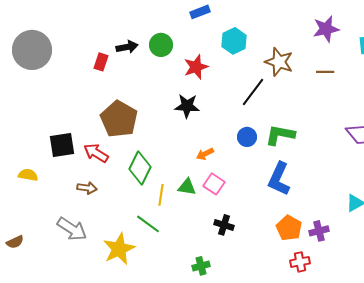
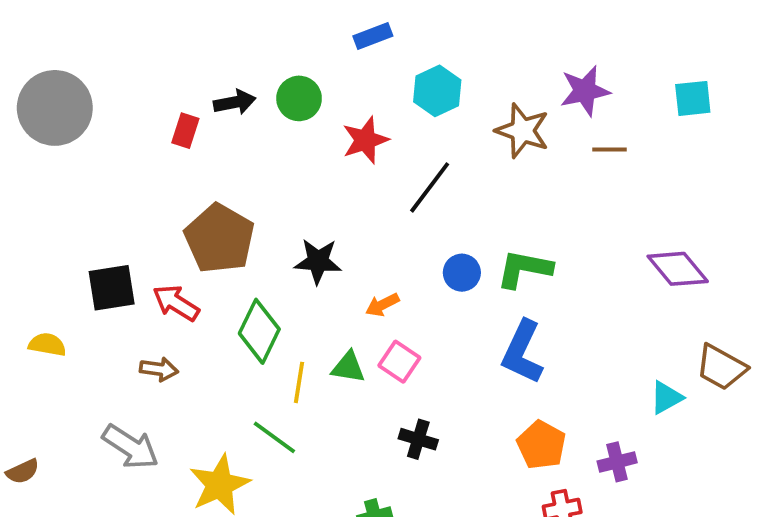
purple star: (326, 29) -> (585, 91), moved
black line: (253, 92) -> (430, 187), moved
black star: (187, 106) -> (318, 261), moved
purple cross: (319, 231) -> (617, 462), moved

